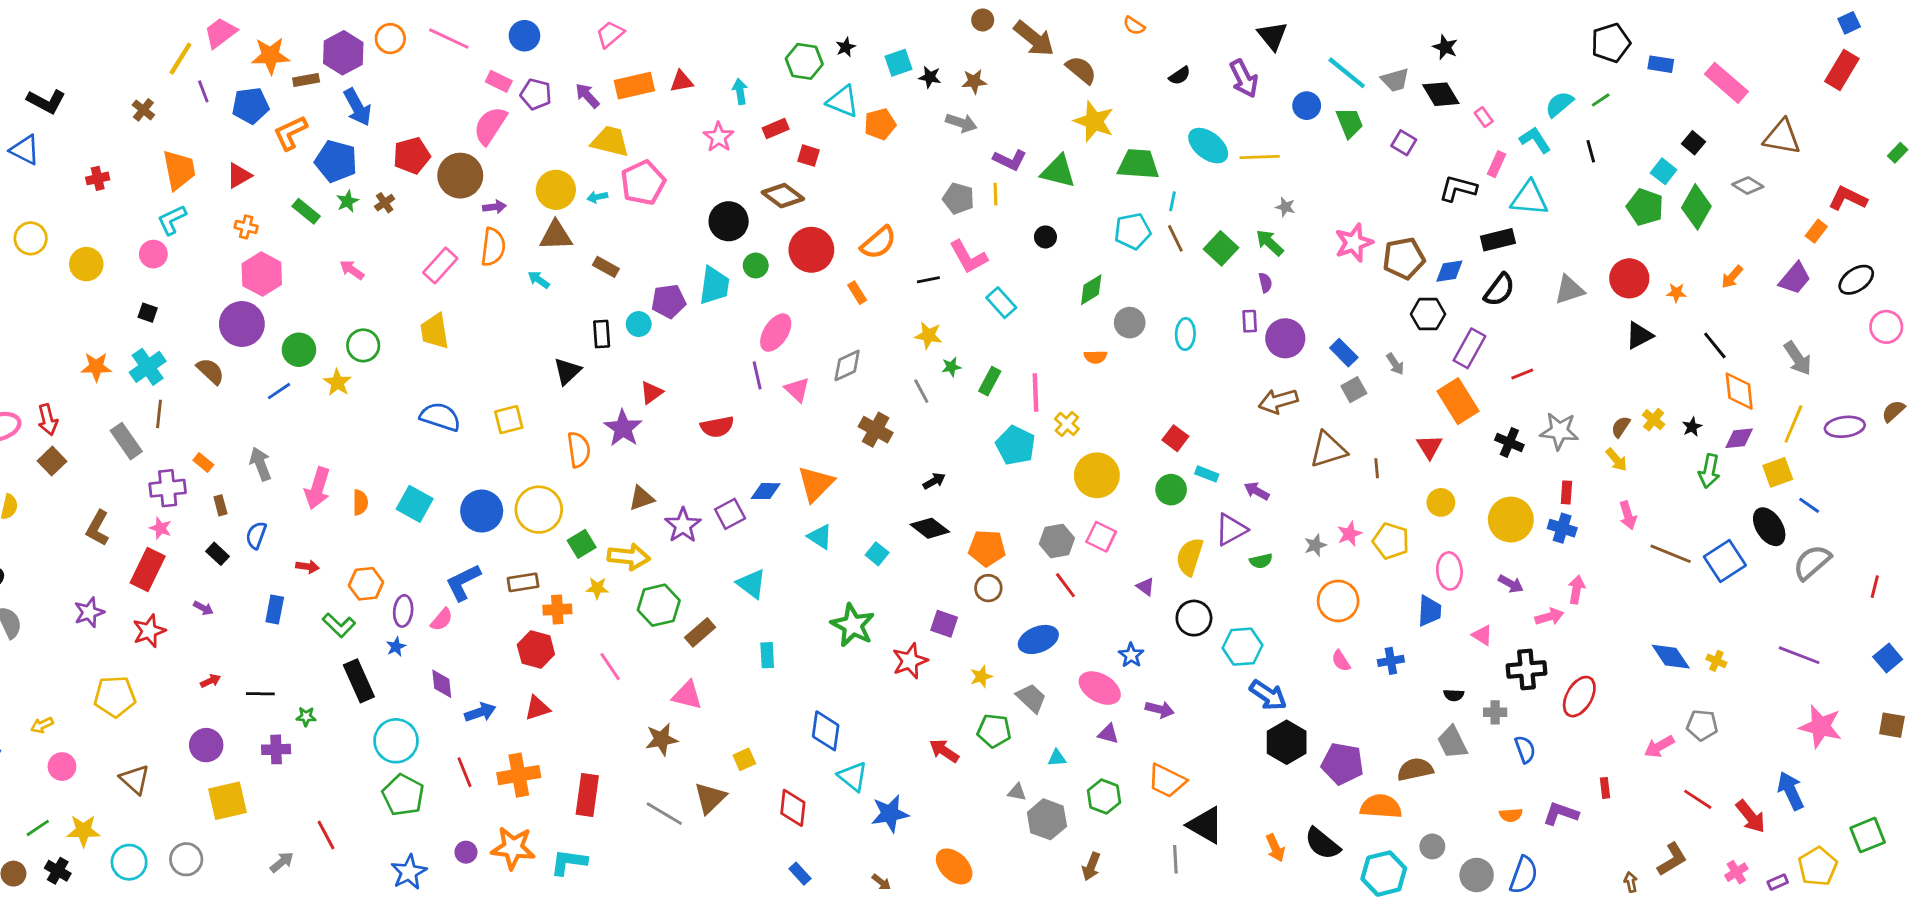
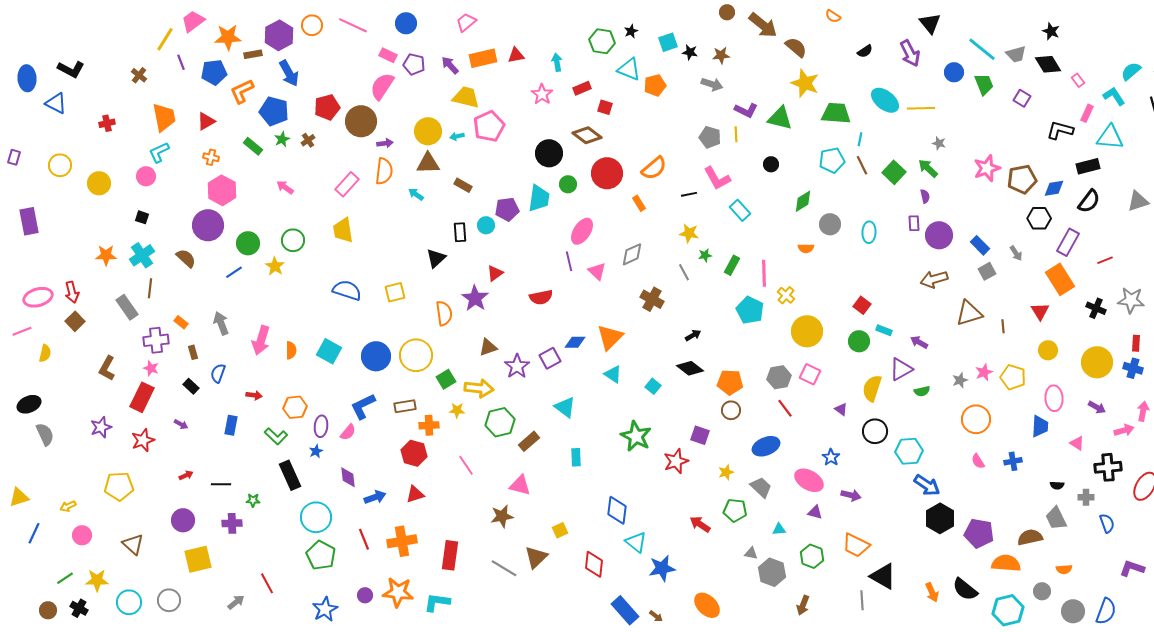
orange semicircle: (1511, 815) -> (1064, 569), moved
blue rectangle: (800, 874) -> (625, 610), moved, size x1.8

